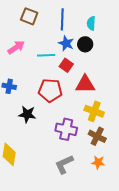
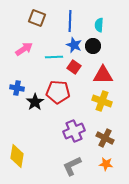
red triangle: (85, 84) -> (103, 75), moved
yellow cross: (94, 111) -> (102, 101), moved
black star: (27, 114) -> (35, 102), moved, turned 30
purple cross: (66, 129) -> (74, 131), turned -35

